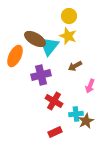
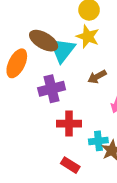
red cross: (54, 101) -> (69, 124), turned -30
red rectangle: (55, 132) -> (70, 165), turned 56

